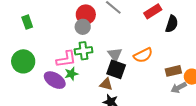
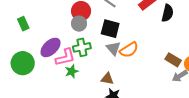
orange semicircle: (143, 55) -> (129, 50), moved
black square: (116, 69) -> (110, 29), moved
brown rectangle: (173, 71) -> (173, 60), turned 49
purple ellipse: (55, 80) -> (50, 47), moved, turned -70

